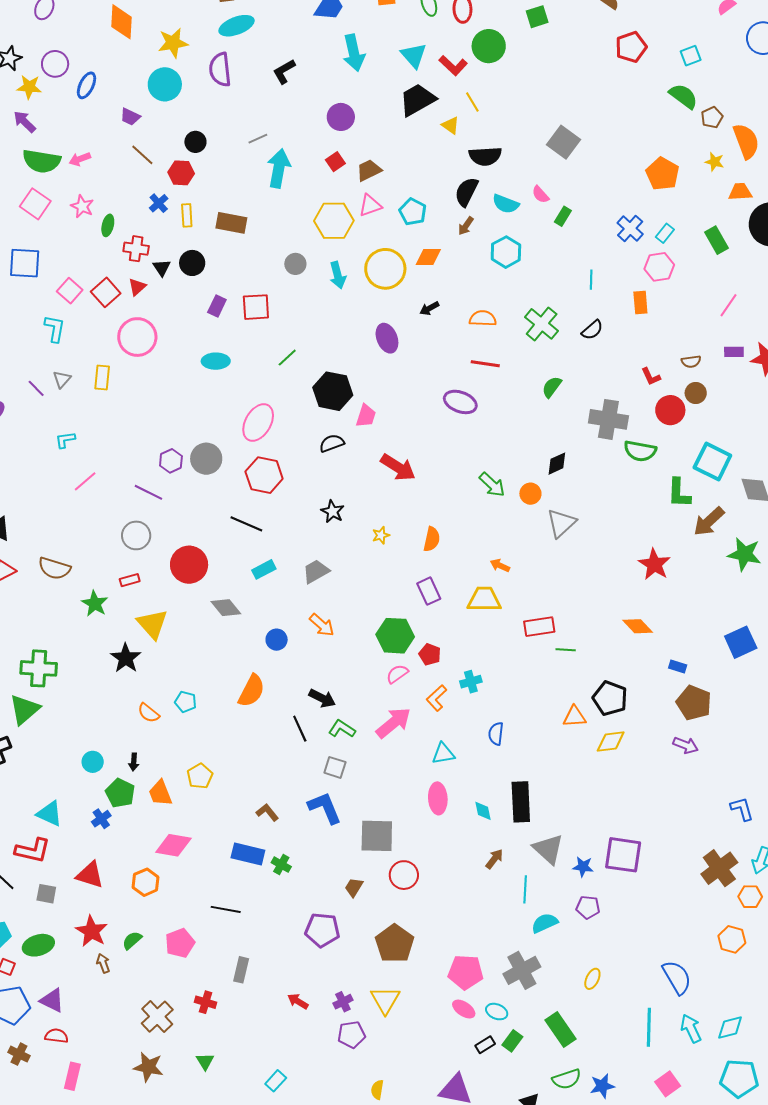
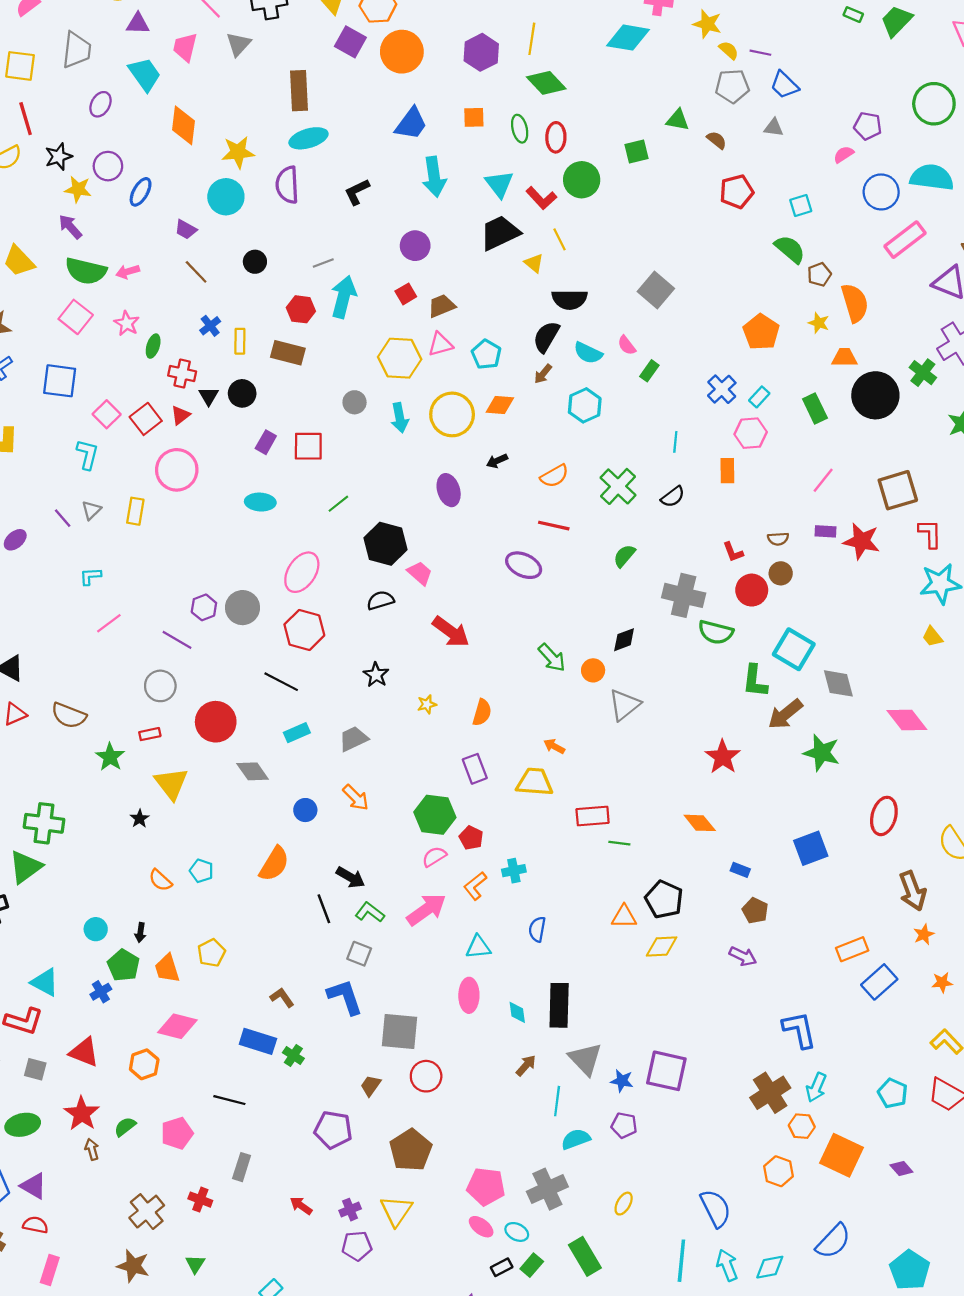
red hexagon: (181, 173) -> (301, 309), moved
orange semicircle: (483, 318) -> (554, 476), turned 144
pink trapezoid: (366, 416) -> (420, 573), turned -70
black star: (126, 658) -> (140, 819), size x0.6
brown pentagon: (694, 703) -> (755, 911), size x0.7
blue L-shape: (742, 809) -> (799, 1030), size x1.4

